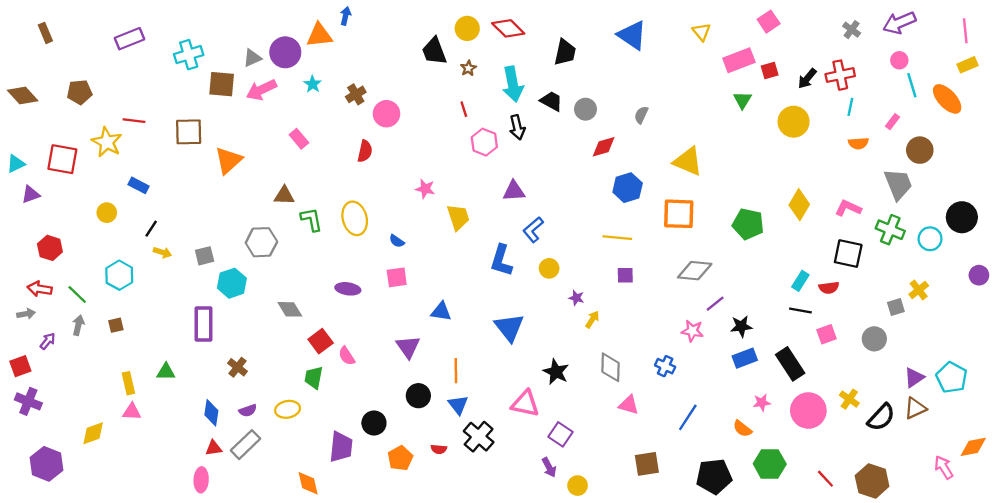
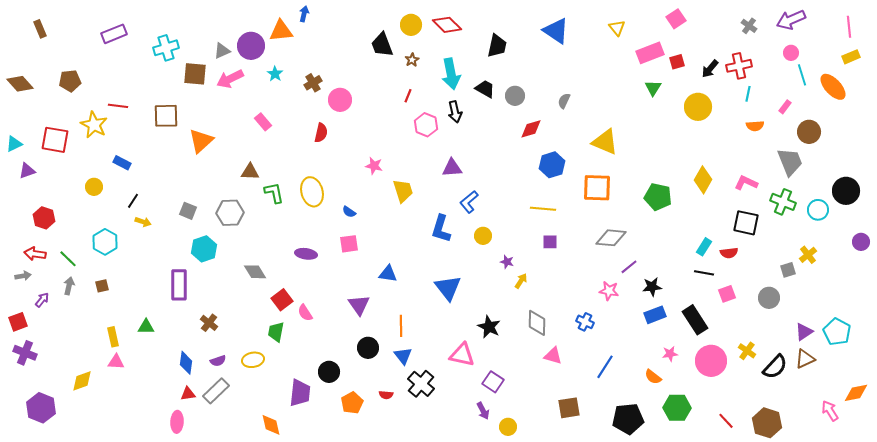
red line: (464, 109) -> (408, 96), turned 40
gray square: (205, 256) -> (188, 211), moved, turned 36

